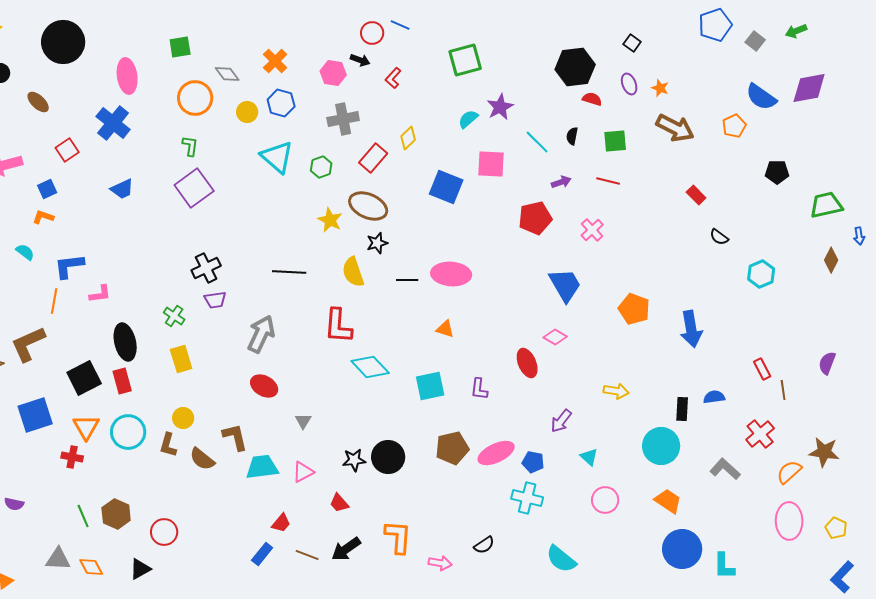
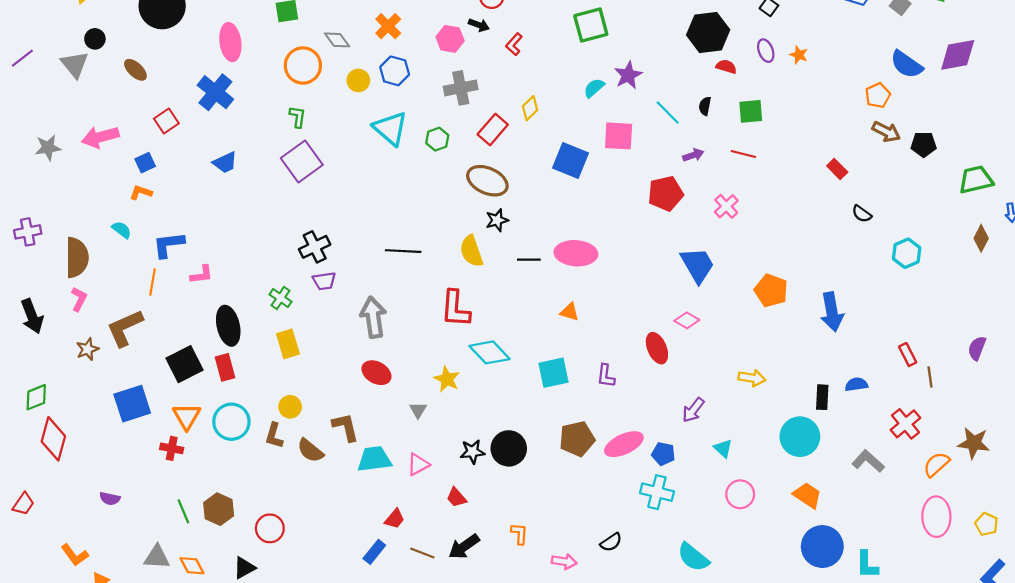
brown arrow: (675, 128) -> (886, 132), moved, size x0.7
yellow star: (330, 220) -> (447, 379), moved
gray arrow: (261, 334) -> (373, 317), turned -33
orange L-shape: (398, 537) -> (519, 534), size x0.6

